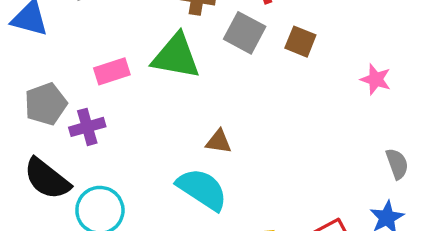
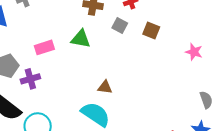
gray square: (245, 33) -> (120, 26), size x0.7
green triangle: (176, 56) -> (81, 39), size x0.7

